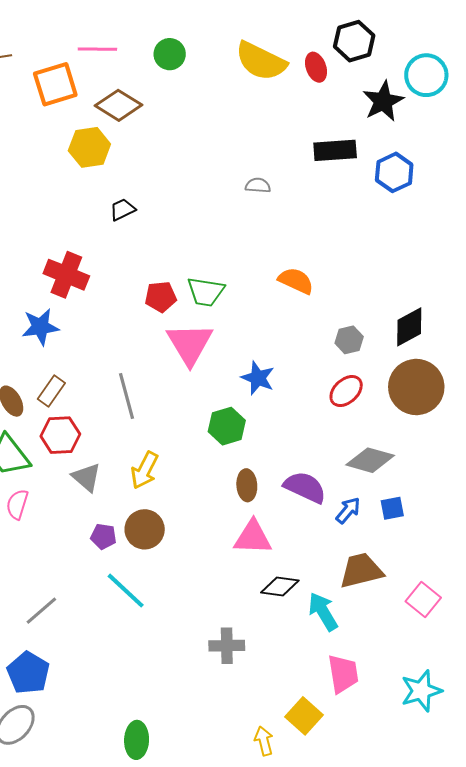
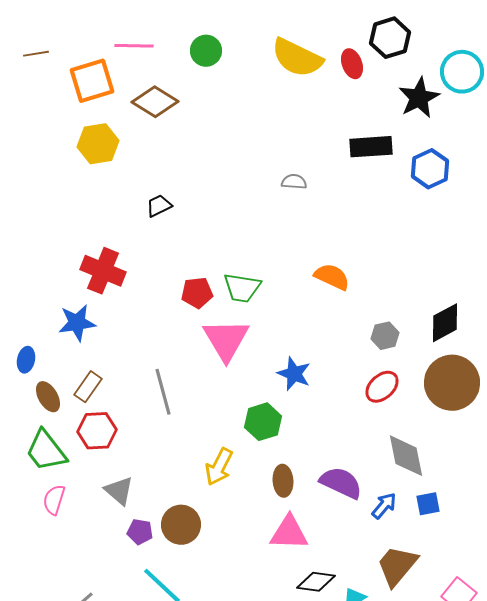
yellow hexagon: (89, 147) -> (98, 144), moved
gray diamond: (370, 460) -> (406, 456), turned 63
yellow arrow: (145, 470) -> (219, 467), moved
gray triangle: (86, 477) -> (119, 491), moved
brown trapezoid: (361, 570) -> (397, 566), turned -36

